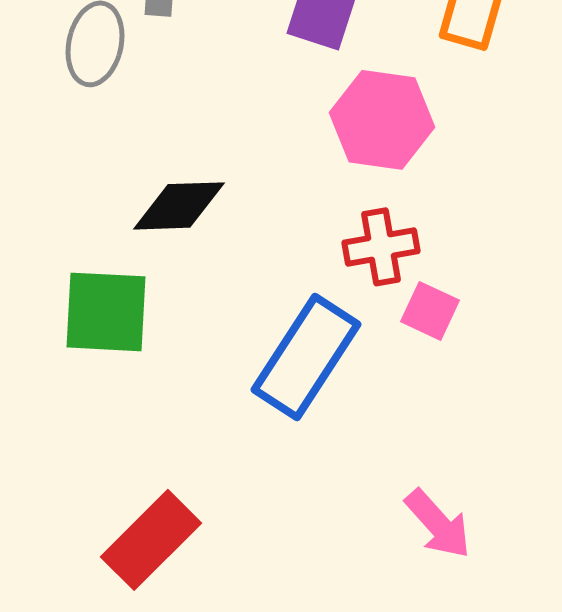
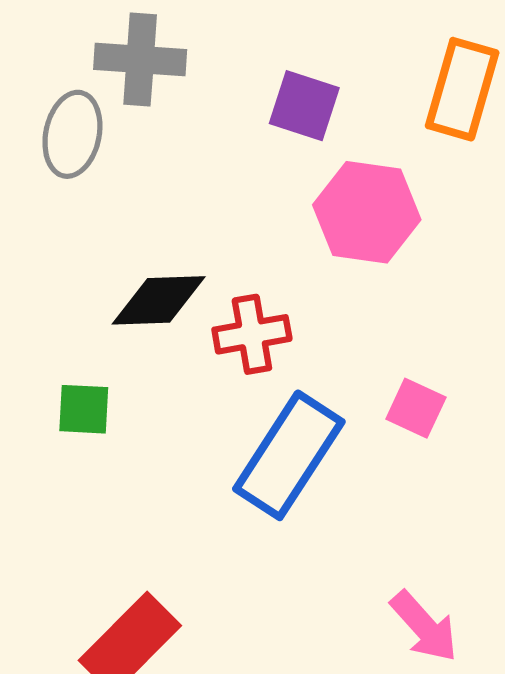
red cross: (381, 247) -> (252, 334), moved
green square: (106, 312) -> (84, 409), size x0.6

